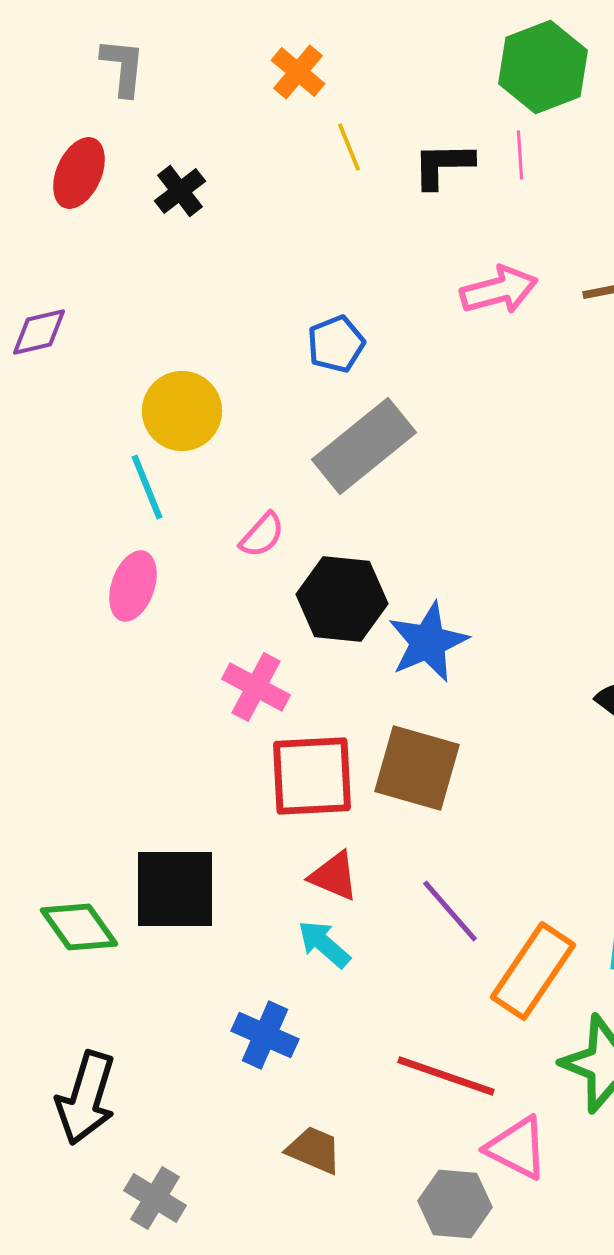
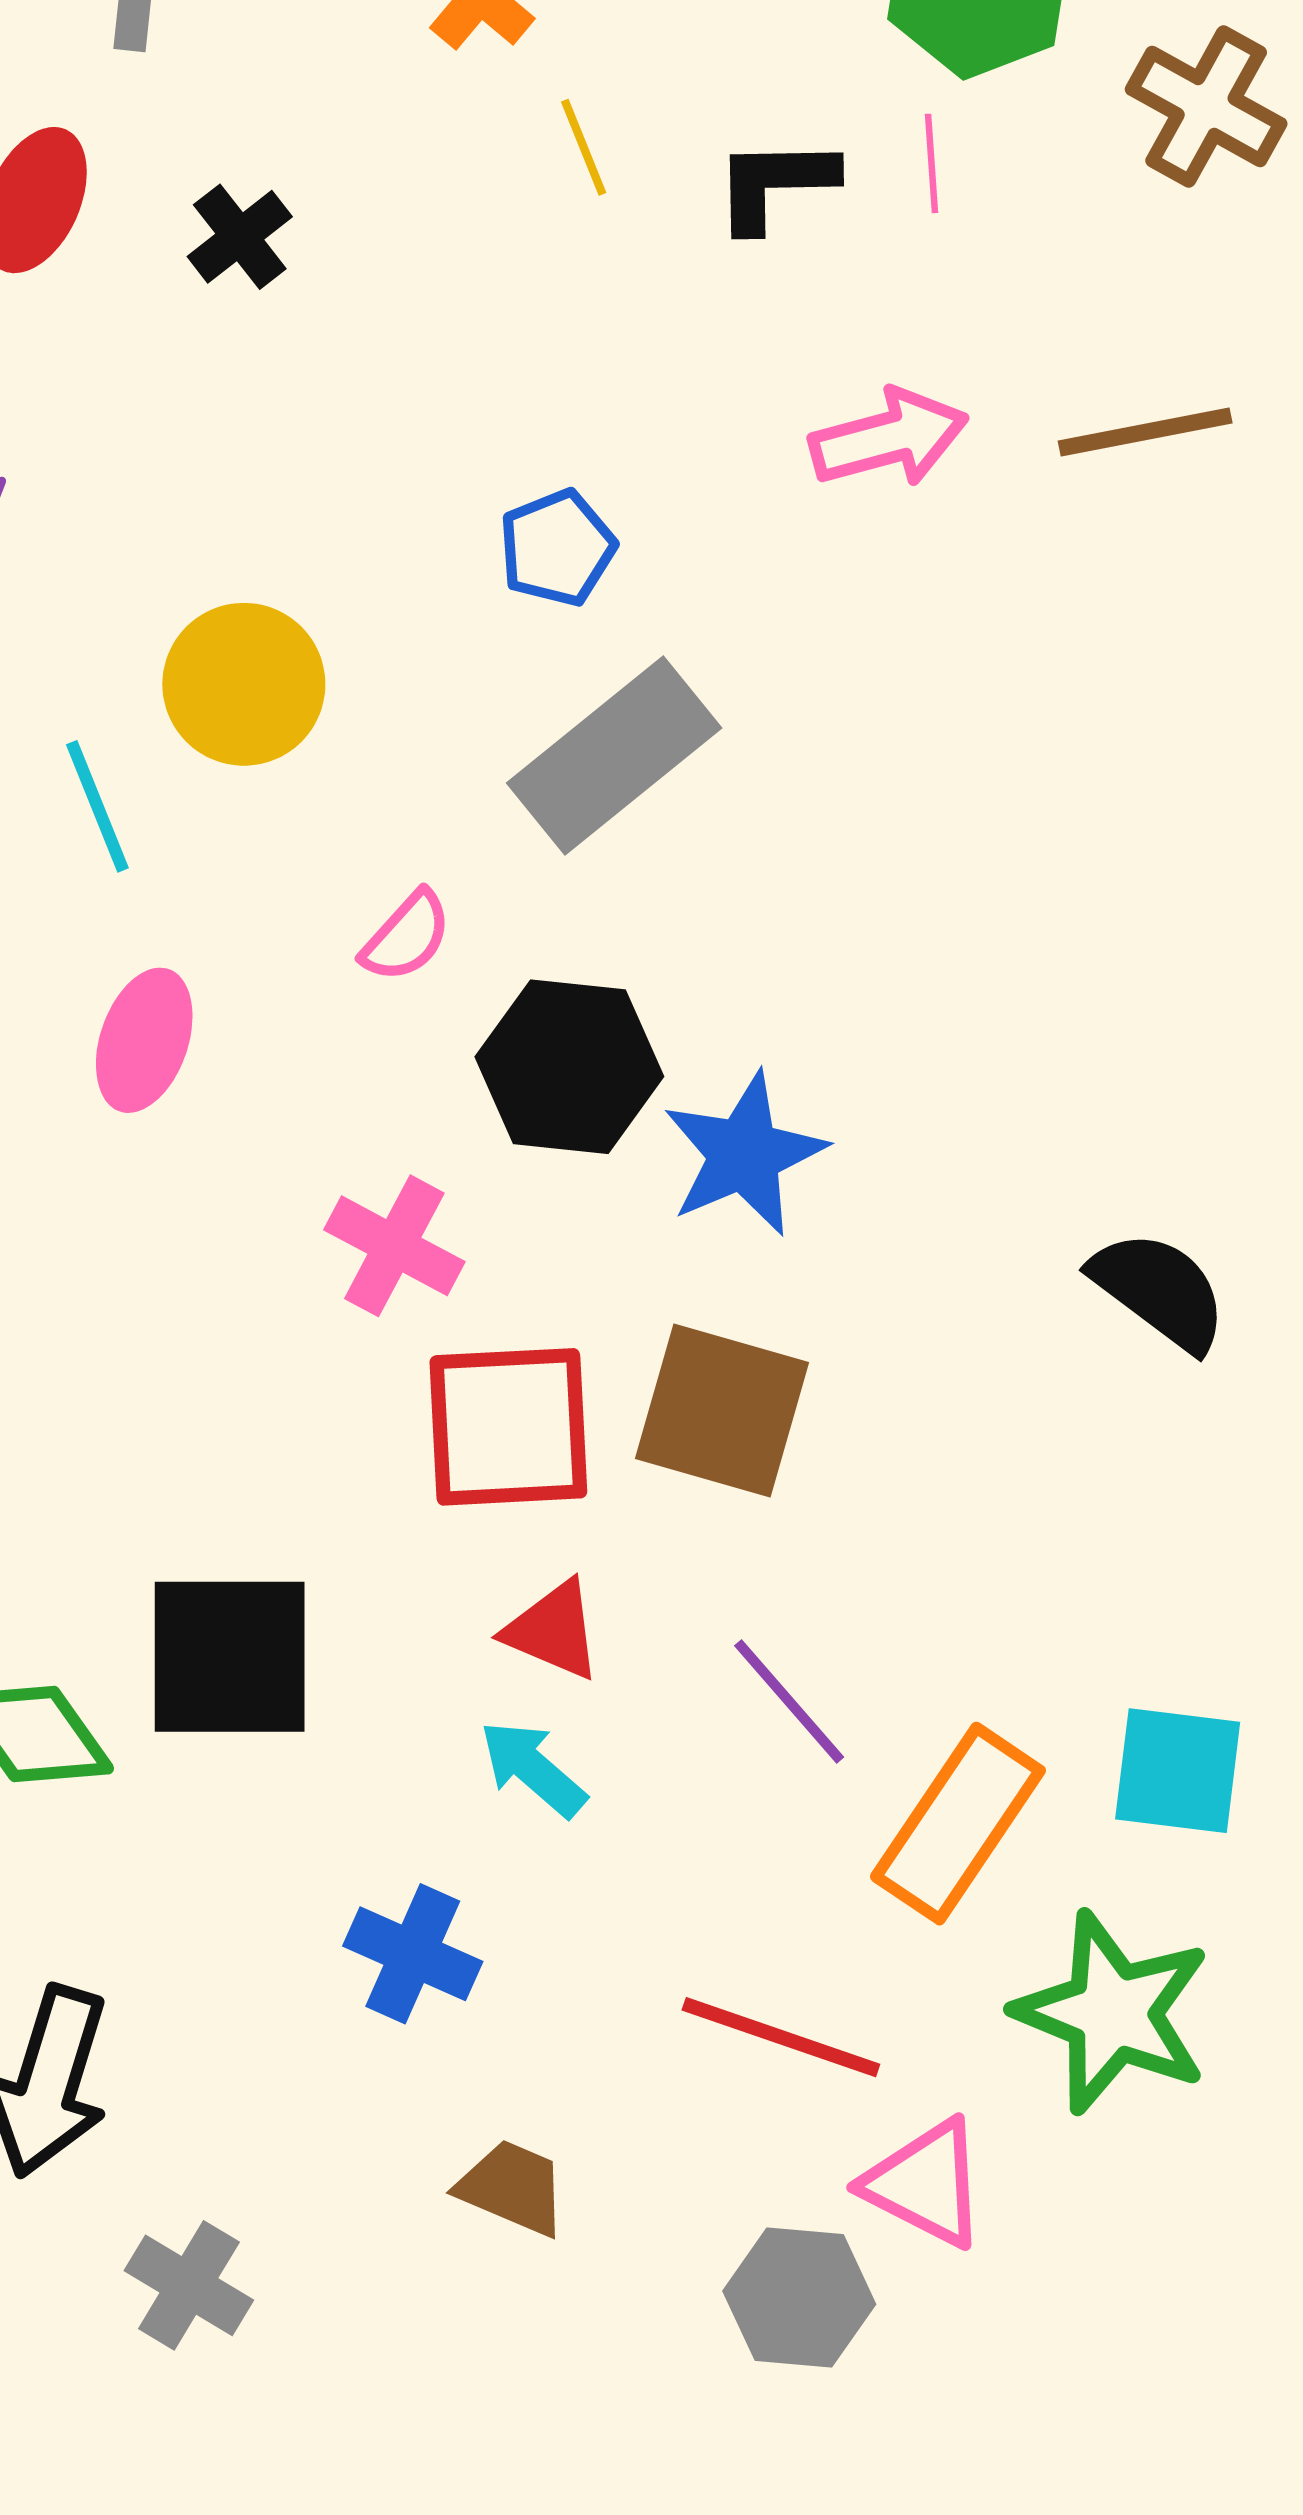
cyan line: (147, 487) -> (97, 806), moved

